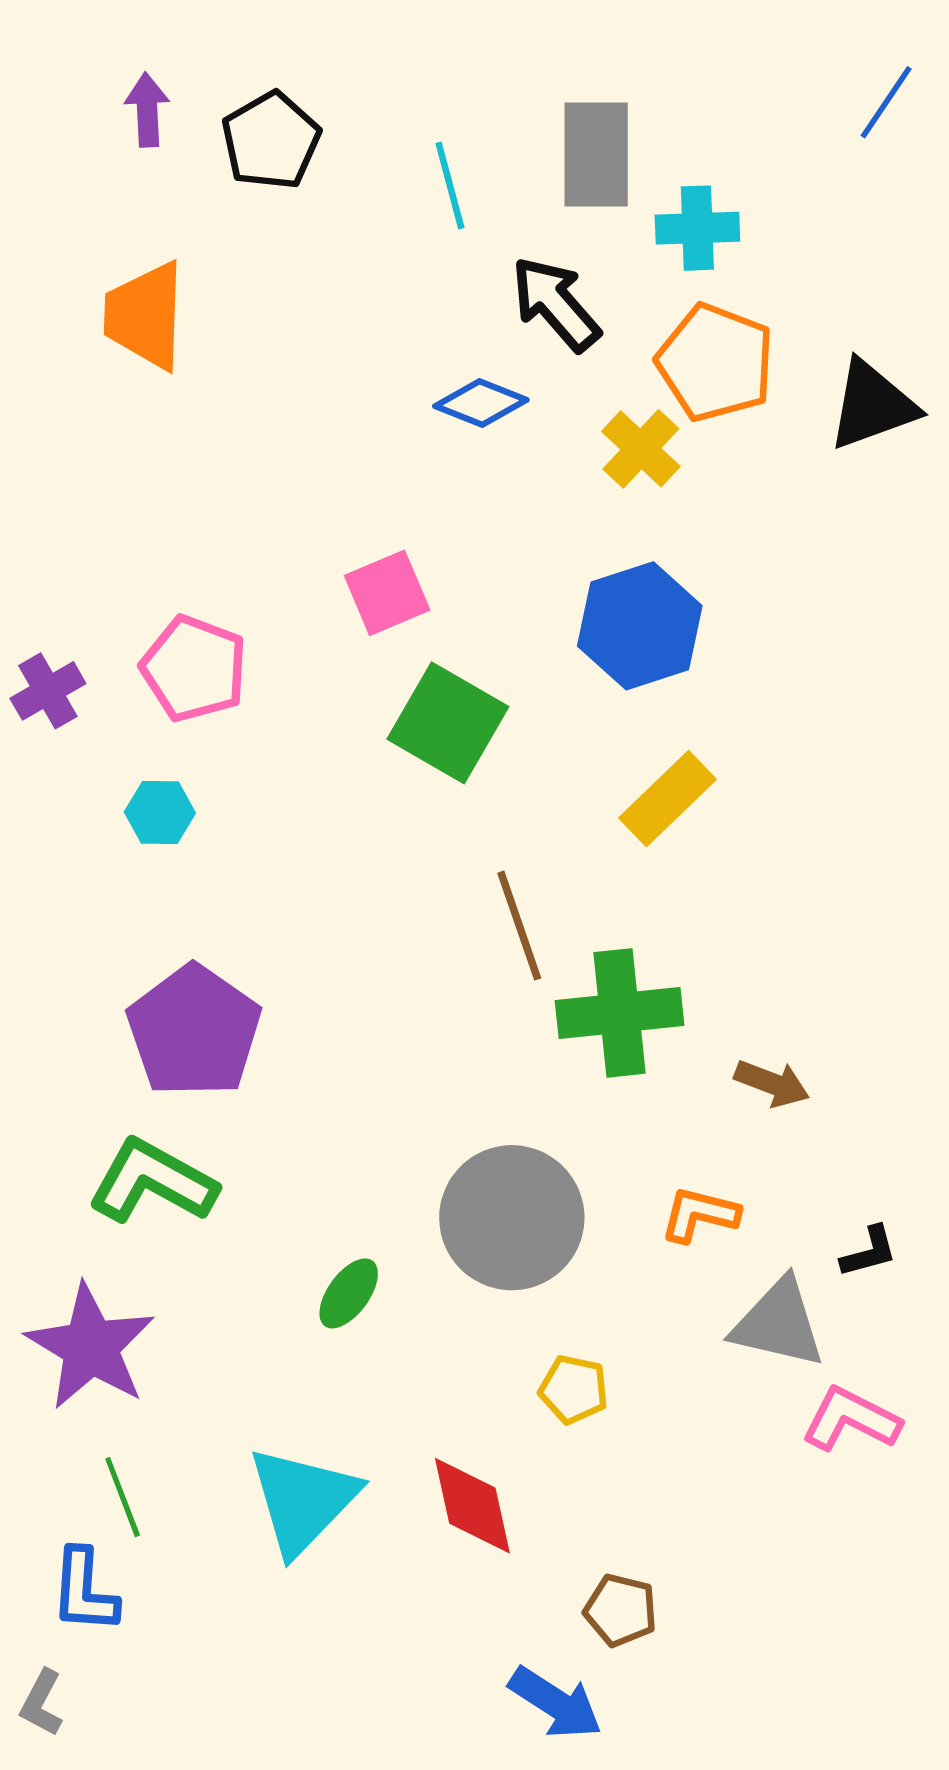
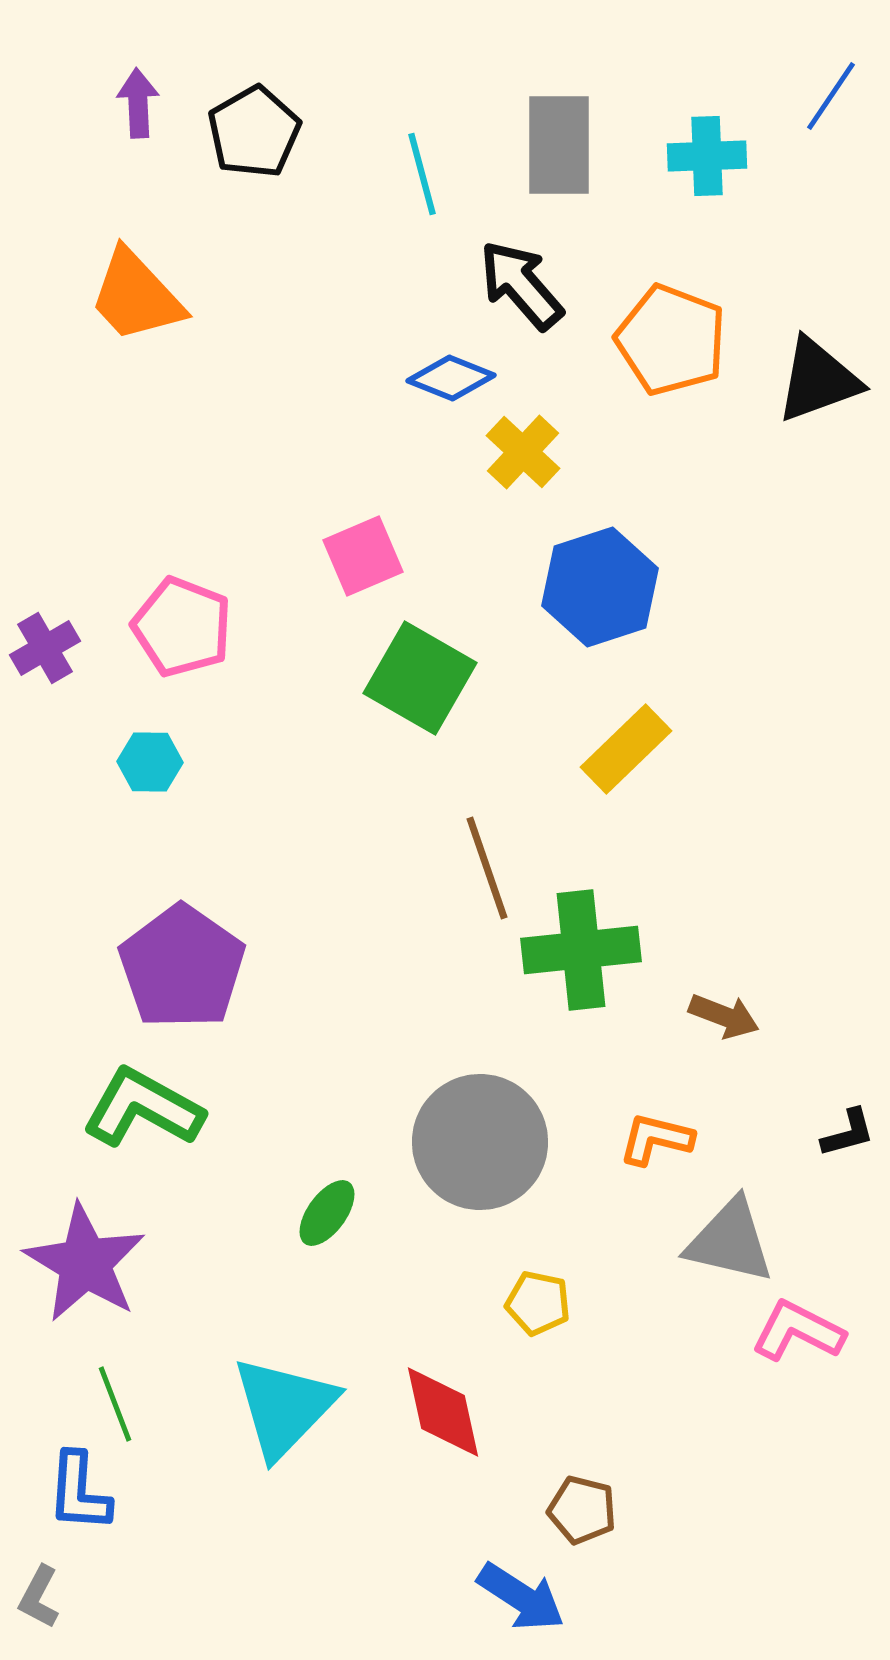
cyan cross: (697, 228) -> (707, 156), moved
orange trapezoid: (145, 316) -> (136, 296), turned -45
yellow cross: (641, 449) -> (523, 452), moved
black L-shape: (869, 1252) -> (848, 1133), moved

